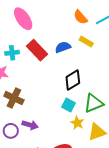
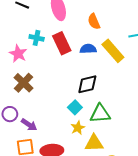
orange semicircle: (81, 17) -> (94, 21), moved
yellow rectangle: (86, 42) -> (113, 51), size x1.6
purple arrow: (30, 125) -> (29, 125), moved

